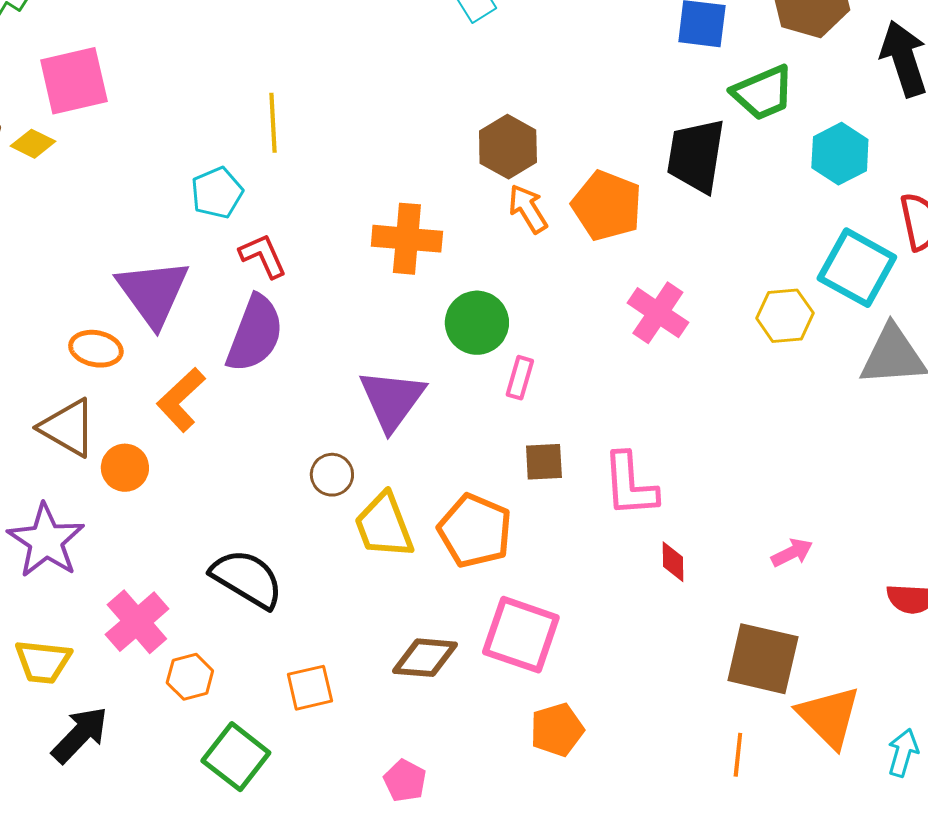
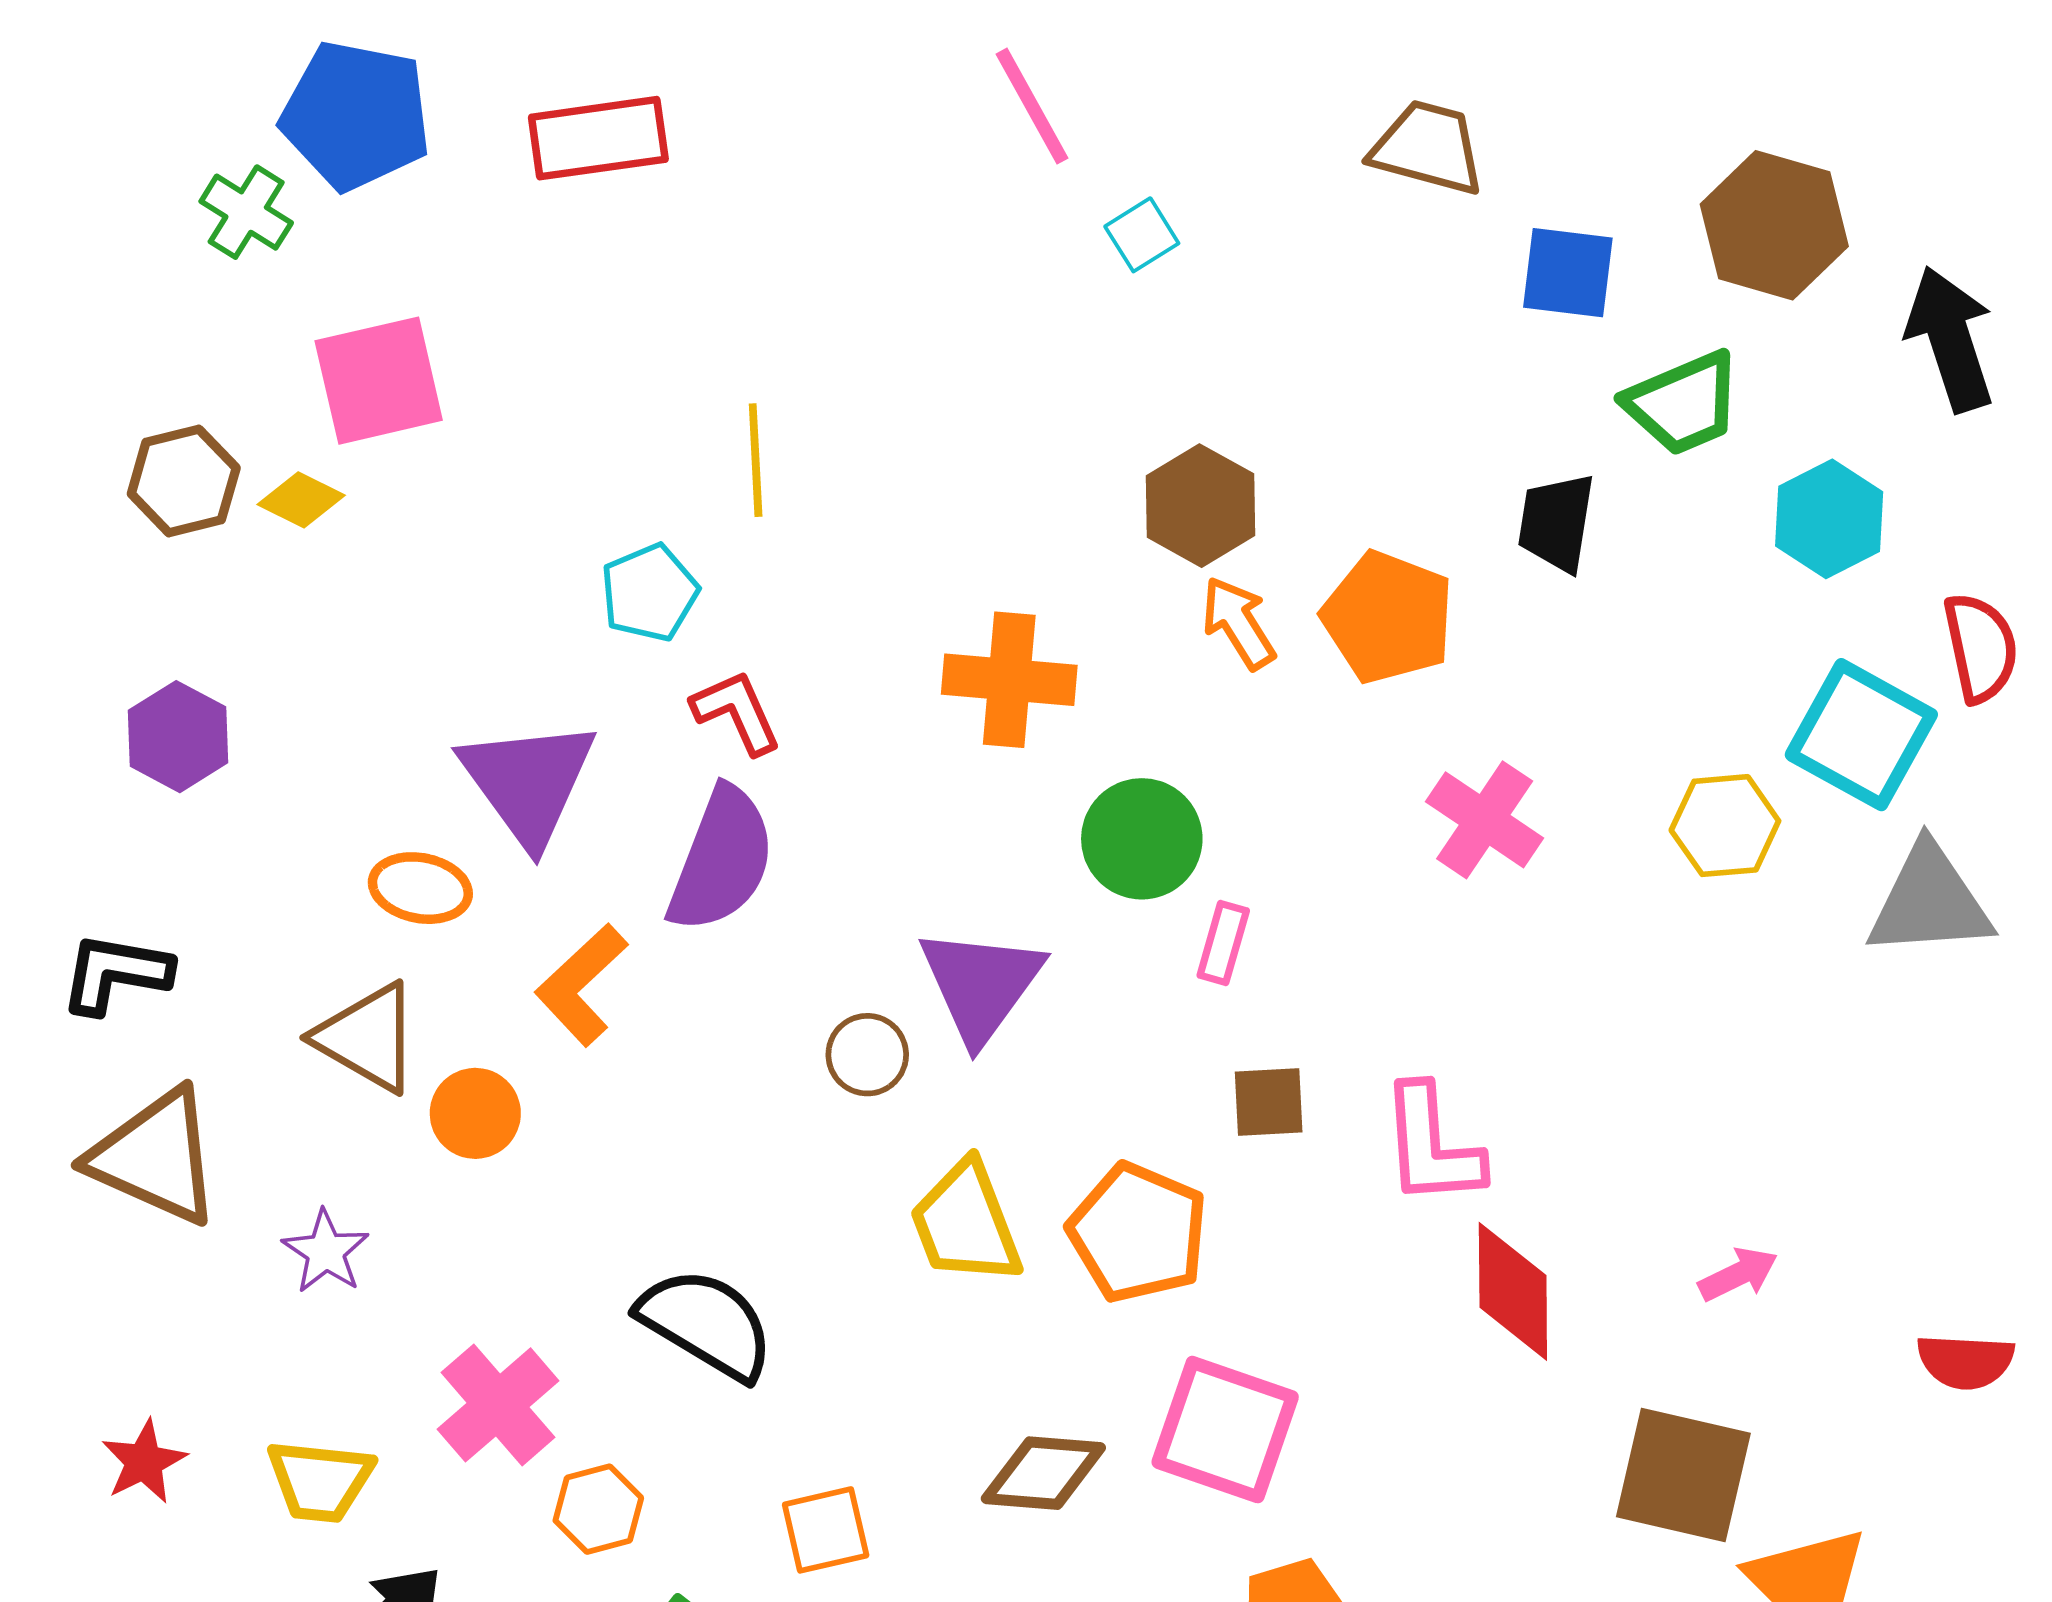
black trapezoid: (696, 156) -> (1556, 523), size x0.7
brown circle: (332, 475) -> (867, 1055), moved
purple star: (46, 541) -> (326, 1252), size x0.6
red diamond: (673, 562) -> (1513, 1291), size x1.8

